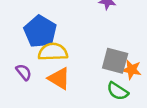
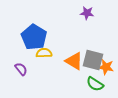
yellow semicircle: (53, 52) -> (44, 53), size x0.7
orange triangle: (59, 78) -> (74, 61), moved

